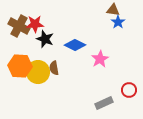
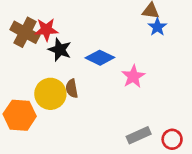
orange hexagon: (20, 66) -> (20, 115), moved
red circle: (129, 90) -> (172, 139), moved

